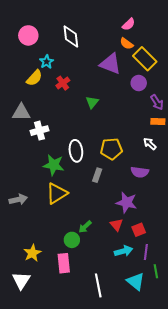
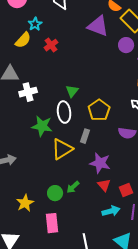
green triangle: (92, 102) -> (72, 91), moved
yellow pentagon: (111, 149) -> (99, 110), turned -30
yellow triangle: (57, 193) -> (62, 149), moved
purple star: (127, 202) -> (100, 163), moved
green circle: (72, 240) -> (55, 193), moved
yellow star: (32, 253) -> (25, 203), moved

